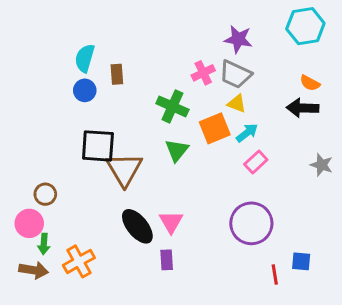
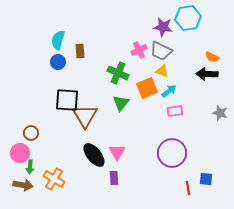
cyan hexagon: (305, 26) -> (188, 18), moved
pink rectangle: (256, 162) -> (175, 111), turned 35
orange cross: (79, 261) -> (54, 179), turned -30

